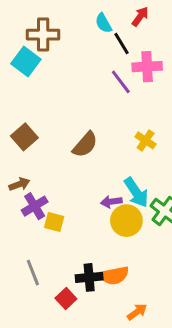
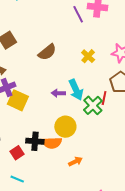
yellow circle: (126, 221) -> (65, 127), moved
yellow square: (54, 222) -> (18, 100), size x1.5
orange arrow: (137, 312) -> (75, 161), moved

